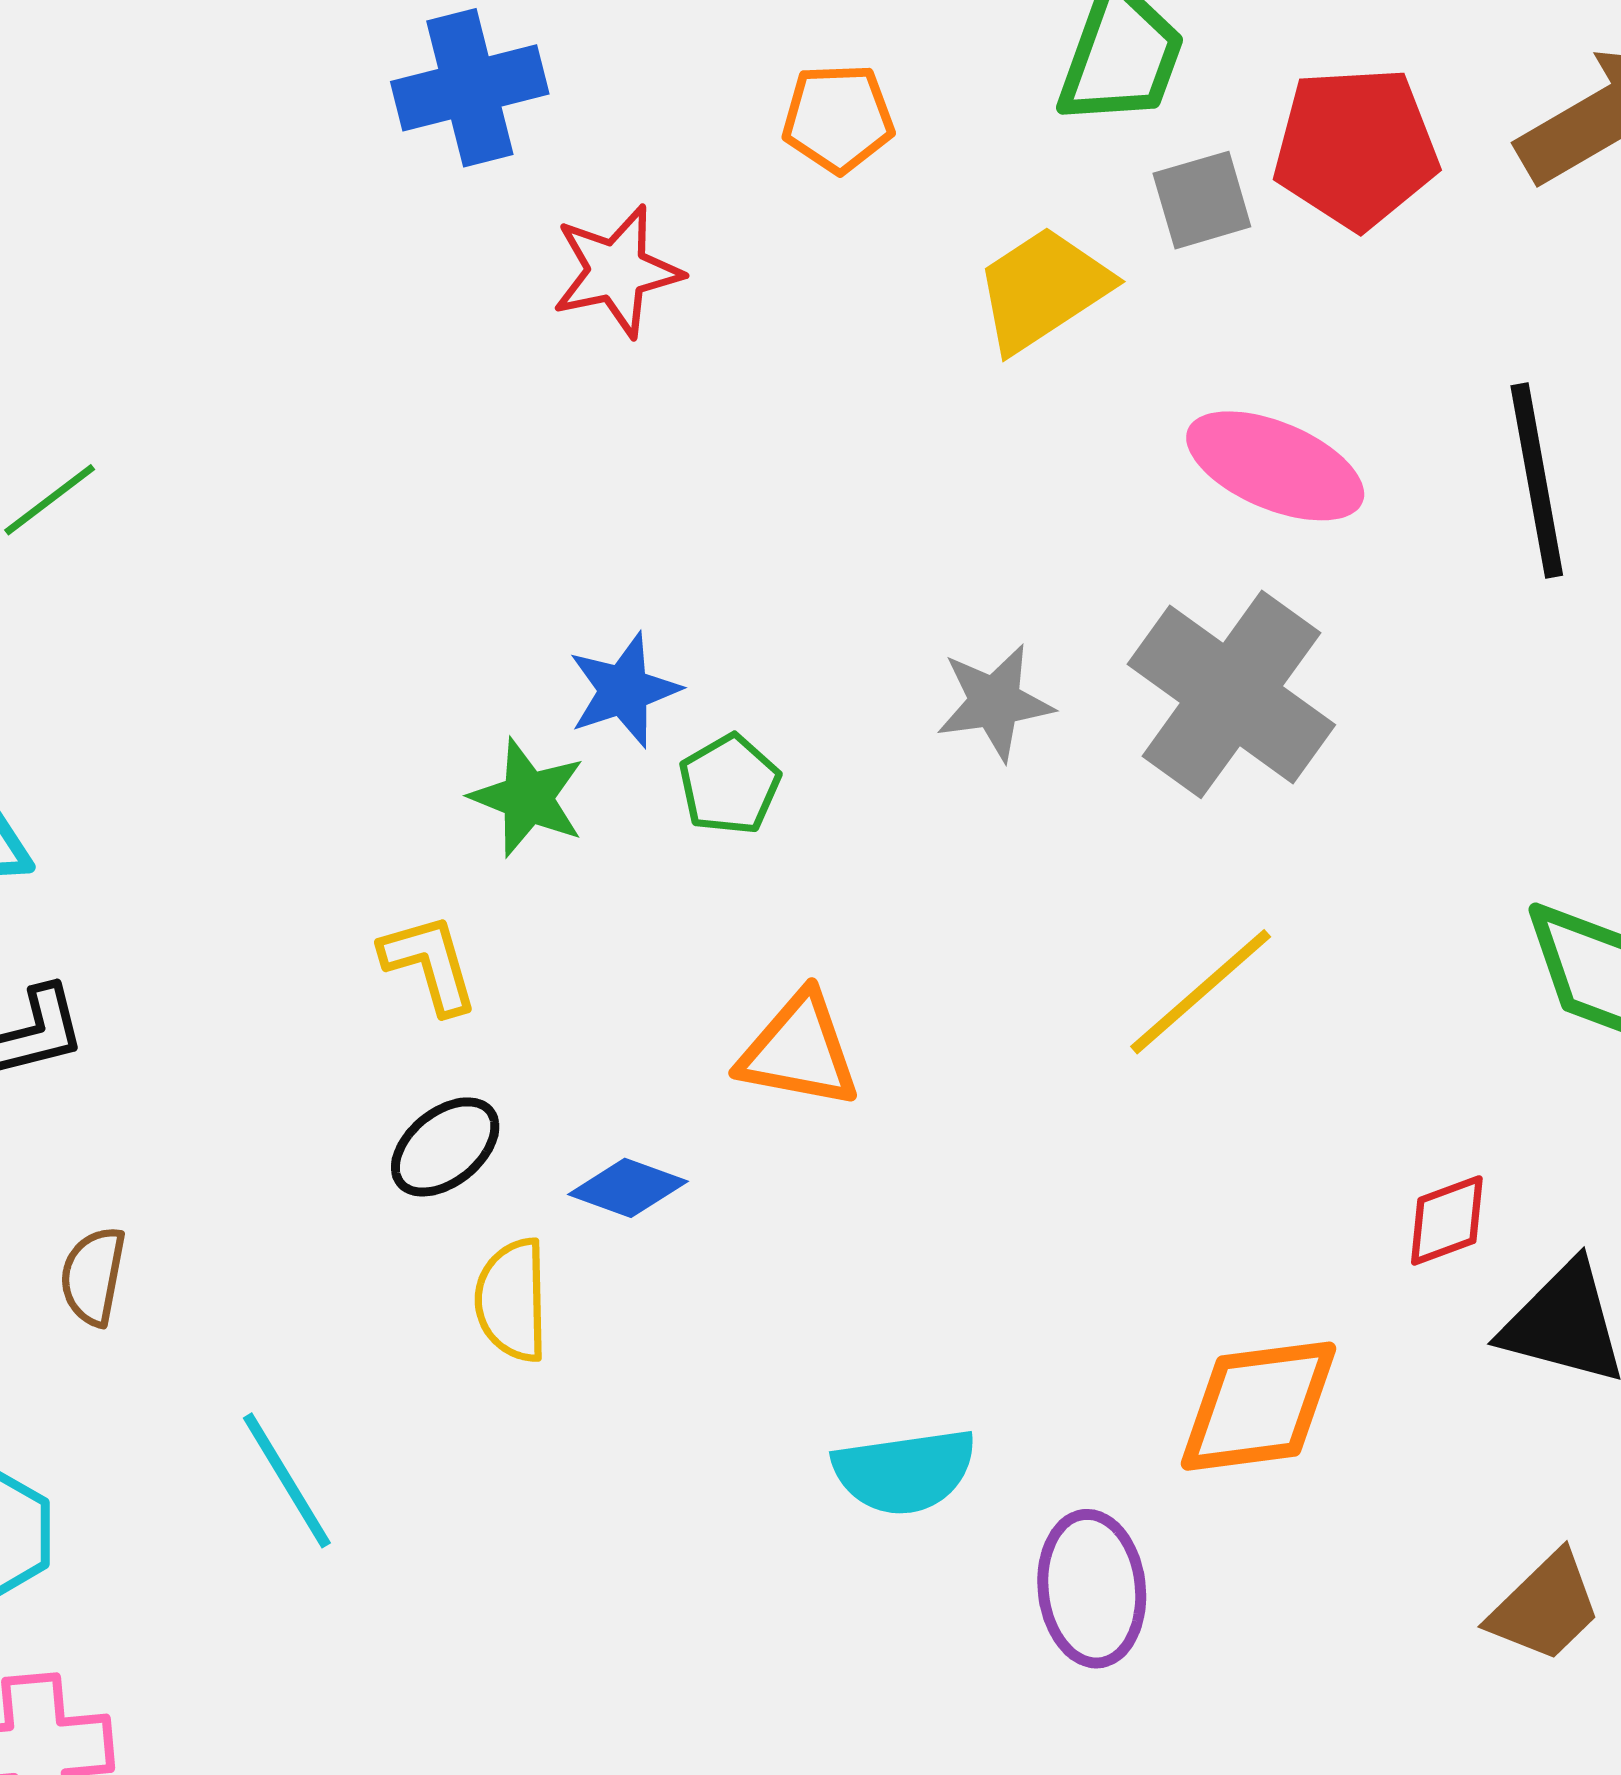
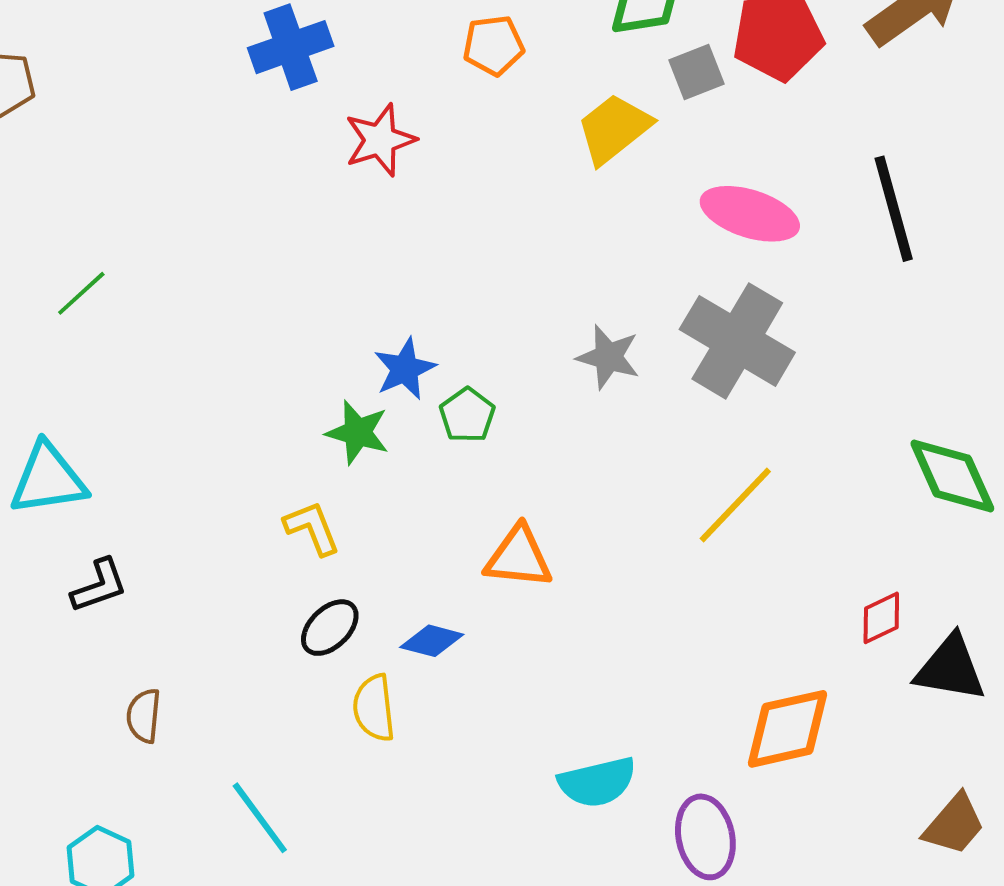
gray star: (995, 702) -> (608, 357), turned 30

